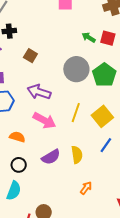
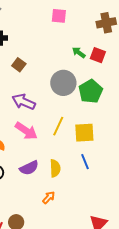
yellow square: (102, 116) -> (84, 133), turned 30
blue line: (106, 145) -> (85, 162), turned -63
orange arrow: (86, 188) -> (49, 198), moved

